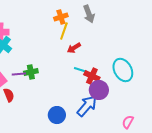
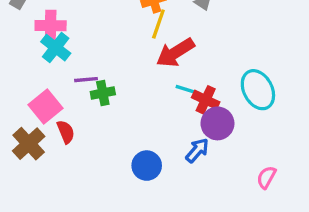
red arrow: (74, 48) -> (175, 53), size x1.6
purple line: (19, 74) -> (86, 80), moved
blue arrow: (87, 106) -> (197, 150), size x0.7

